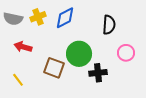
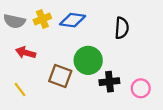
blue diamond: (65, 18) -> (73, 20), turned 35
pink circle: (126, 53) -> (141, 88), moved

